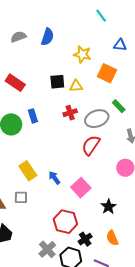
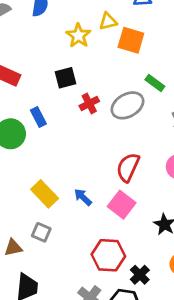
yellow star: (82, 54) -> (78, 36), moved, turned 30
black square: (57, 82) -> (66, 78), moved
yellow triangle: (76, 86) -> (108, 21), moved
red semicircle: (91, 145) -> (128, 167), moved
gray square: (21, 197) -> (41, 232), turned 32

